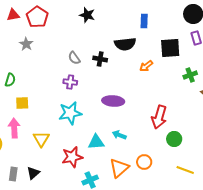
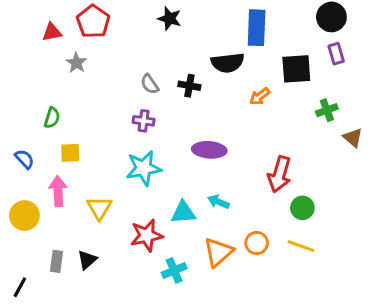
red triangle: (13, 15) -> (52, 32), moved
blue rectangle: (144, 21) -> (257, 28), size x1.6
yellow line: (185, 170) -> (301, 246), moved

